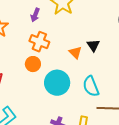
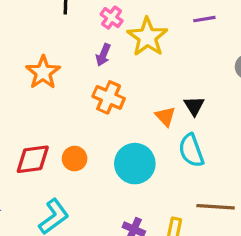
orange circle: (33, 64) -> (75, 159), moved
cyan semicircle: (91, 86) -> (191, 150), moved

